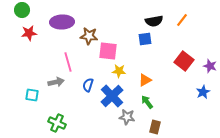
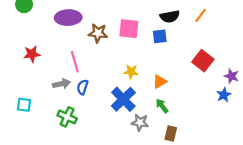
red star: (29, 33) -> (32, 54), moved
pink square: (108, 51) -> (129, 29), moved
purple star: (210, 66) -> (232, 76), moved
blue semicircle: (88, 85) -> (83, 87), moved
cyan square: (32, 95) -> (24, 105), moved
green cross: (57, 123) -> (67, 117), moved

